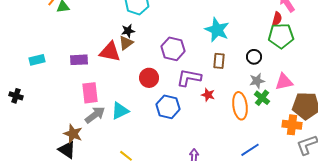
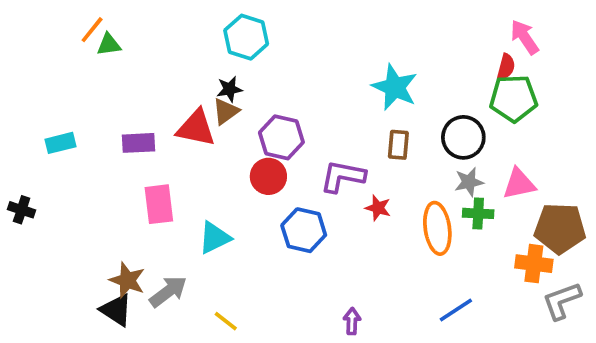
purple hexagon: (173, 49) -> (281, 137), moved
black circle: (254, 57) -> (463, 137), size x1.5
green cross: (262, 98) -> (478, 213), turned -35
gray arrow: (95, 115) -> (168, 291), moved

